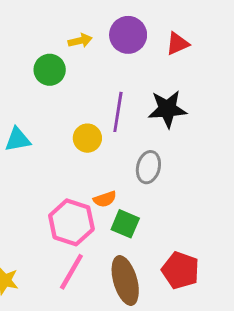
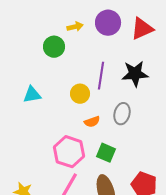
red triangle: (178, 44) -> (142, 29), size x1.4
orange semicircle: (105, 199) -> (92, 122), moved

